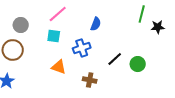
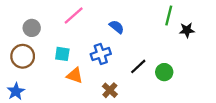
blue semicircle: (96, 24) -> (117, 27), turned -72
cyan square: (54, 36) -> (62, 54), moved
brown cross: (90, 80) -> (110, 90), turned 32

